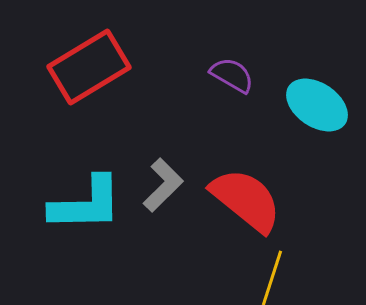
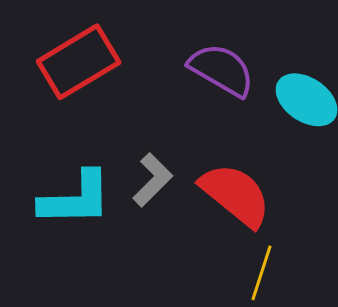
purple semicircle: (232, 75) -> (222, 70), size x1.5

